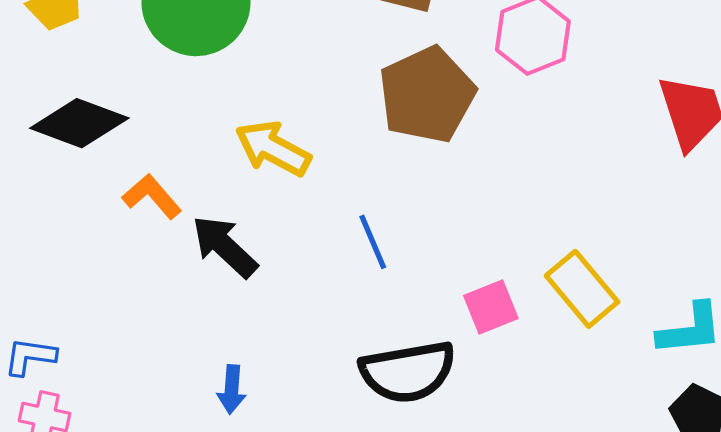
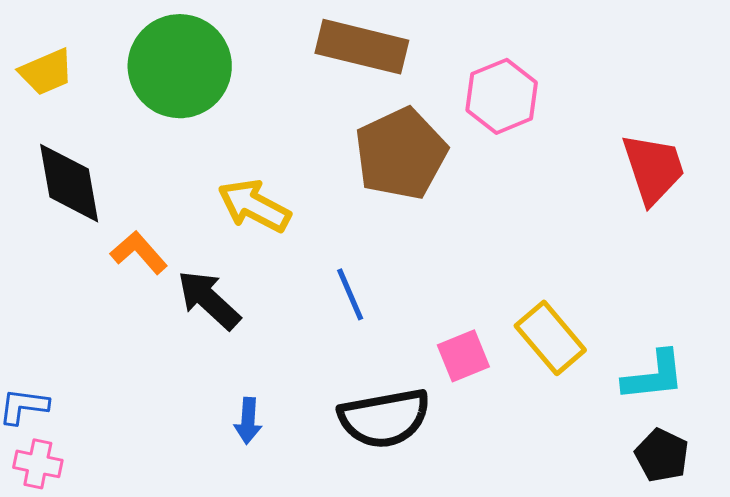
black diamond: (79, 123) -> (69, 183), turned 60
blue arrow: (232, 389) -> (248, 421), moved

